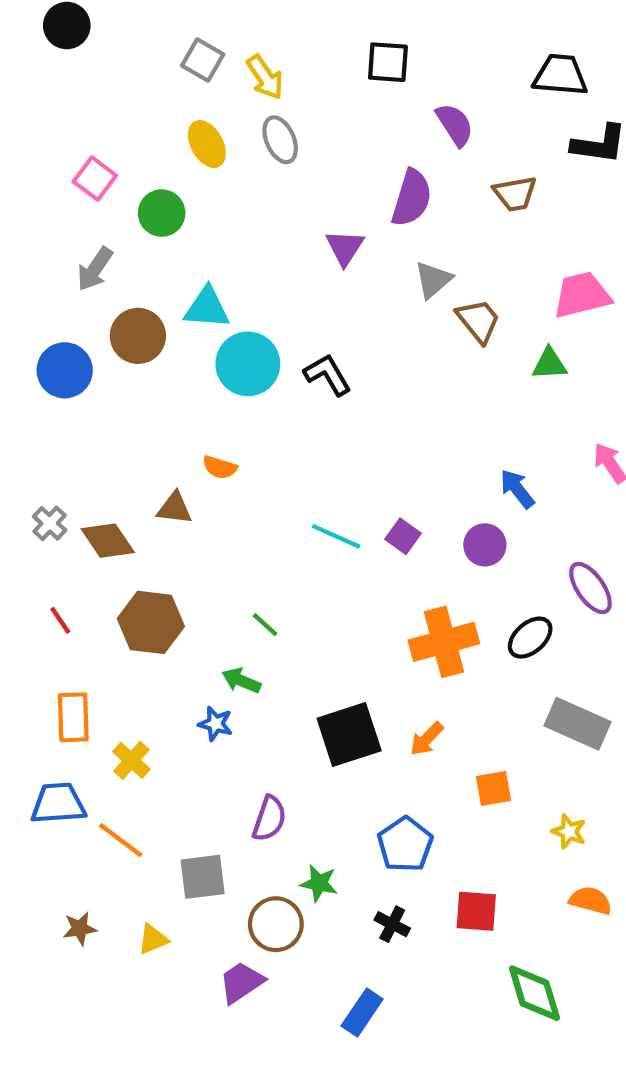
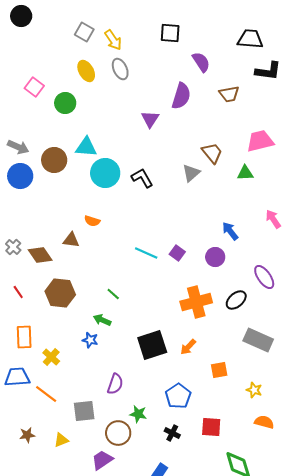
gray arrow: (95, 269) -> (18, 147), moved, turned -100
gray triangle: (433, 280) -> (191, 173), moved

